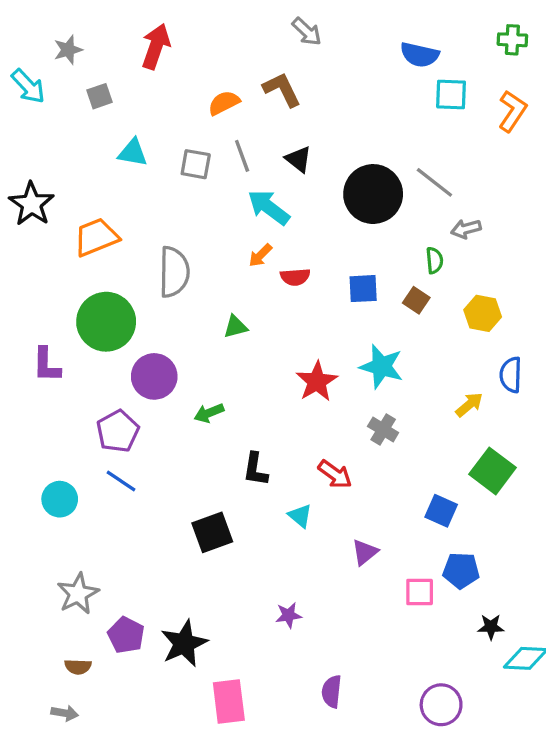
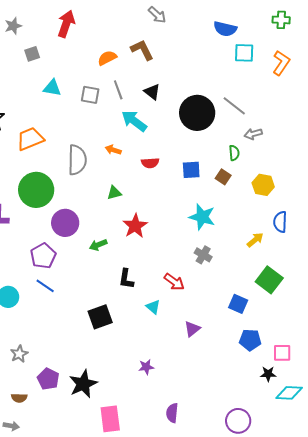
orange arrow: (260, 255) -> (113, 150), moved, turned 63
red star: (317, 381) -> (135, 226), moved
pink square: (420, 592) -> (282, 353), moved
gray star: (78, 594) -> (19, 354), size x0.7

